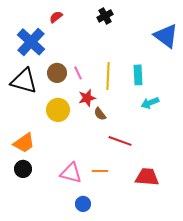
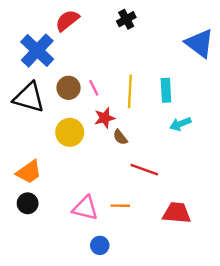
red semicircle: (56, 17) -> (67, 20), size x1.5

